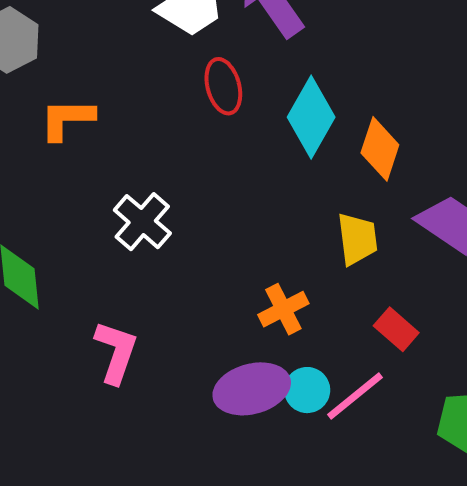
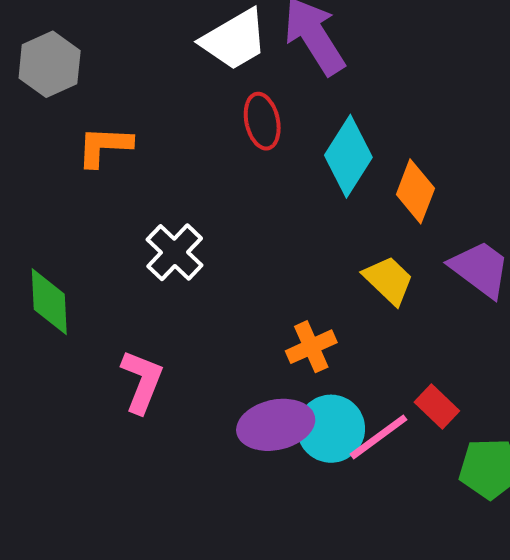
yellow trapezoid: (357, 239) -> (389, 280), turned -42
red rectangle: (396, 329) -> (437, 407), moved
cyan circle: (307, 390) -> (331, 429), size x1.5

